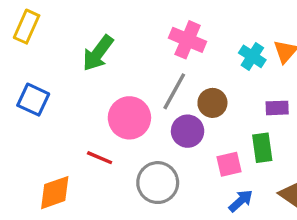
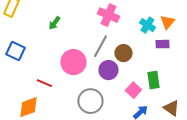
green arrow: (98, 53) -> (54, 23), size x0.6
purple rectangle: (277, 108) -> (162, 44), moved
red line: (100, 158) -> (44, 83), moved
pink square: (229, 164) -> (133, 90), turned -35

